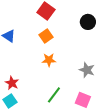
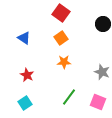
red star: (12, 83) -> (27, 75), moved

